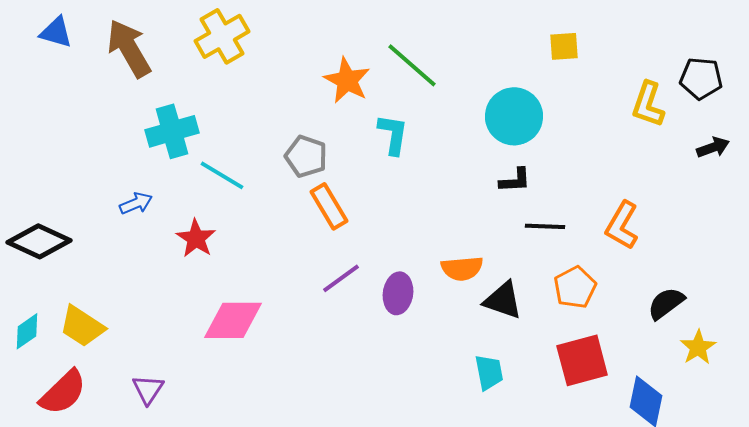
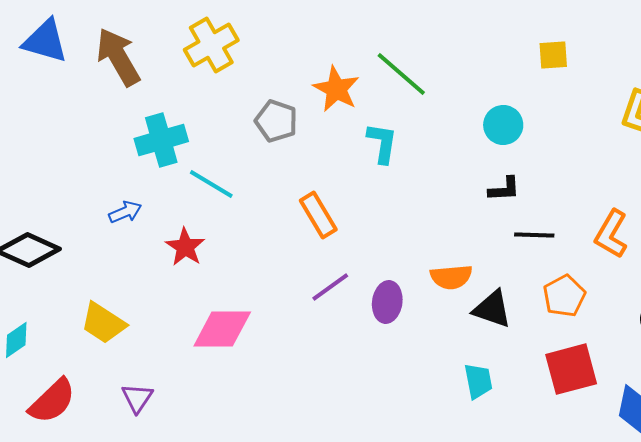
blue triangle: (56, 32) -> (45, 41), size x1.4
cyan circle: (514, 116) -> (503, 125), size x0.7
gray pentagon: (306, 156) -> (276, 121), moved
yellow trapezoid: (82, 326) -> (103, 323), moved

